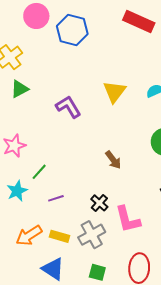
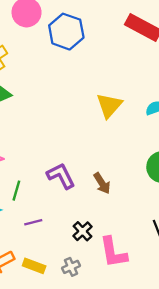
purple L-shape: (68, 107) -> (61, 176), moved
green line: (39, 172) -> (16, 191), turned -30
gray cross: (92, 235) -> (71, 267), size x0.6

